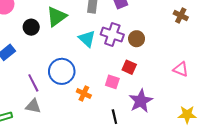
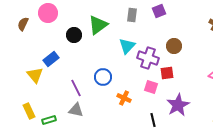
purple cross: (112, 34) -> (148, 58), moved
cyan triangle: (87, 39) -> (127, 46), turned 30
red square: (129, 67) -> (167, 73), turned -32
blue circle: (62, 71) -> (103, 77), size x0.7

